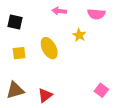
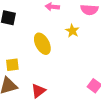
yellow square: (19, 53) -> (12, 65), moved

